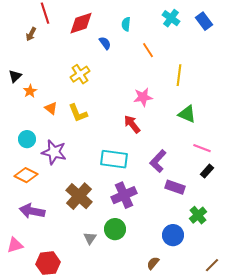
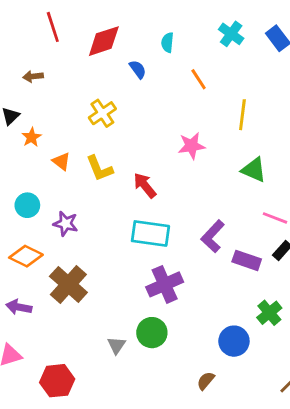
brown arrow: (31, 34) -> (33, 76), moved, turned 56
red arrow: (132, 124) -> (145, 185), moved
purple star: (54, 152) -> (66, 224), size x0.7
purple rectangle: (175, 187) -> (247, 260), moved
brown cross: (79, 196) -> (68, 284), moved
purple arrow: (32, 211) -> (19, 307), moved, size x0.7

